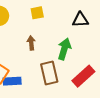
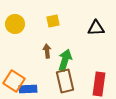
green arrow: (64, 49) -> (65, 60), moved
red rectangle: (83, 76) -> (99, 84), turned -40

